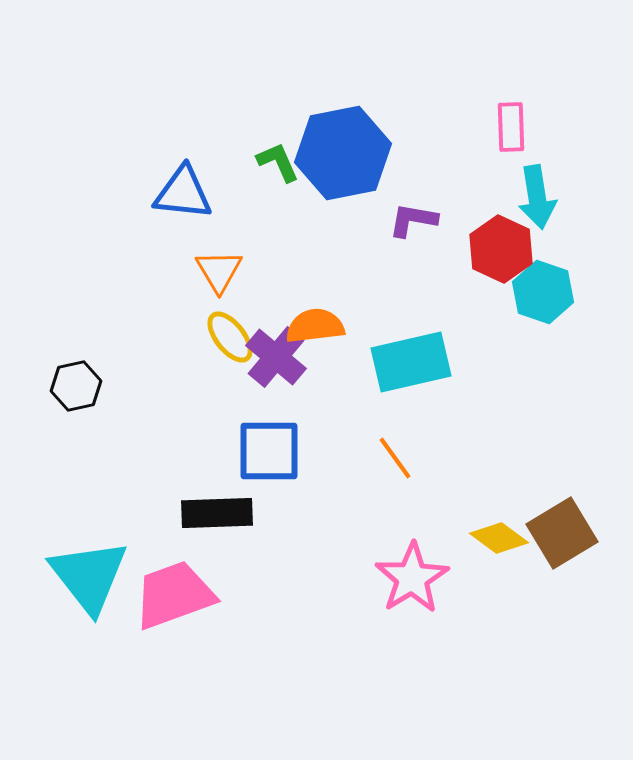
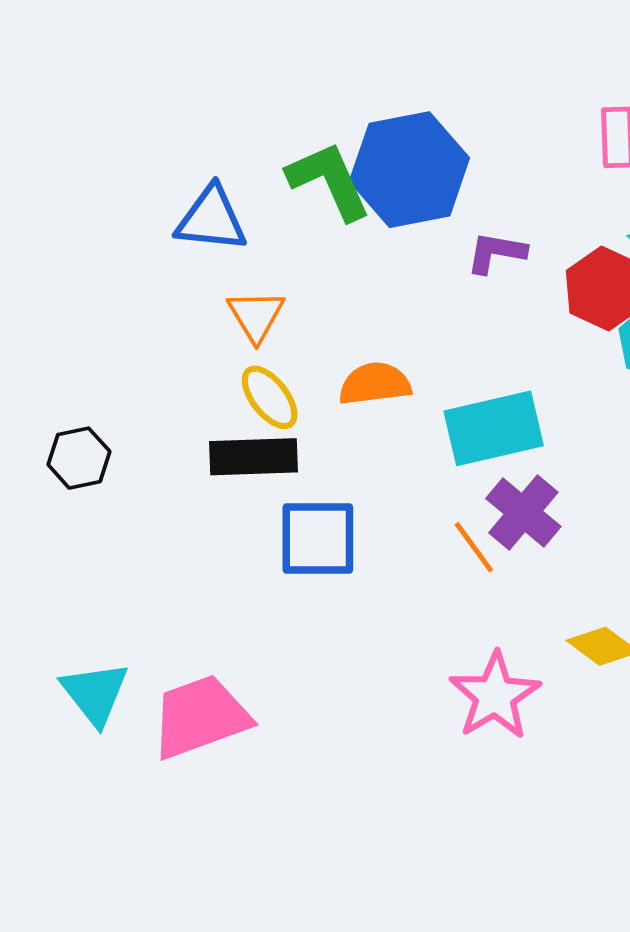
green L-shape: (278, 162) -> (329, 181), size x1.6
purple cross: (276, 357) -> (523, 513), moved
black rectangle: (217, 513) -> (253, 457), moved
cyan triangle: (89, 576) -> (95, 693), size x0.7

